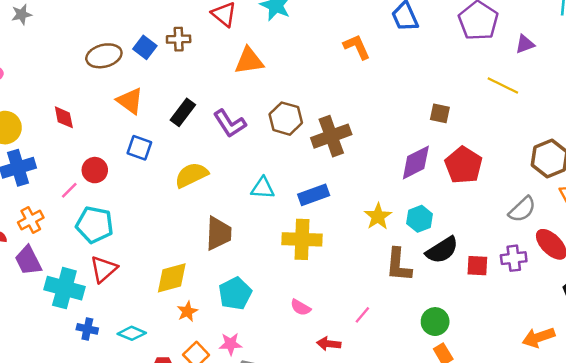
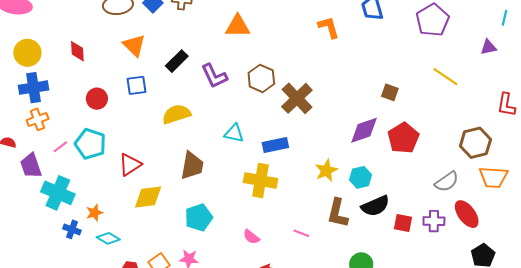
purple triangle: (525, 44) -> (488, 47), moved
brown cross: (331, 136) -> (297, 98), turned -32
blue square: (139, 148) -> (136, 85), turned -35
pink line: (69, 190) -> (60, 147), moved
orange cross: (31, 220) -> (38, 119), moved
red triangle: (104, 269) -> (130, 165), moved
orange star: (187, 311) -> (94, 213), moved
pink line: (362, 315) -> (301, 233), moved, turned 63

